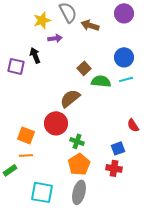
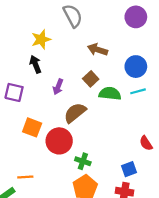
yellow star: (42, 20) -> (41, 39), moved
brown arrow: (90, 25) -> (97, 50), moved
purple arrow: (55, 38) -> (58, 87), moved, turned 120
purple square: (16, 66) -> (14, 92), moved
orange square: (26, 135) -> (32, 127), moved

